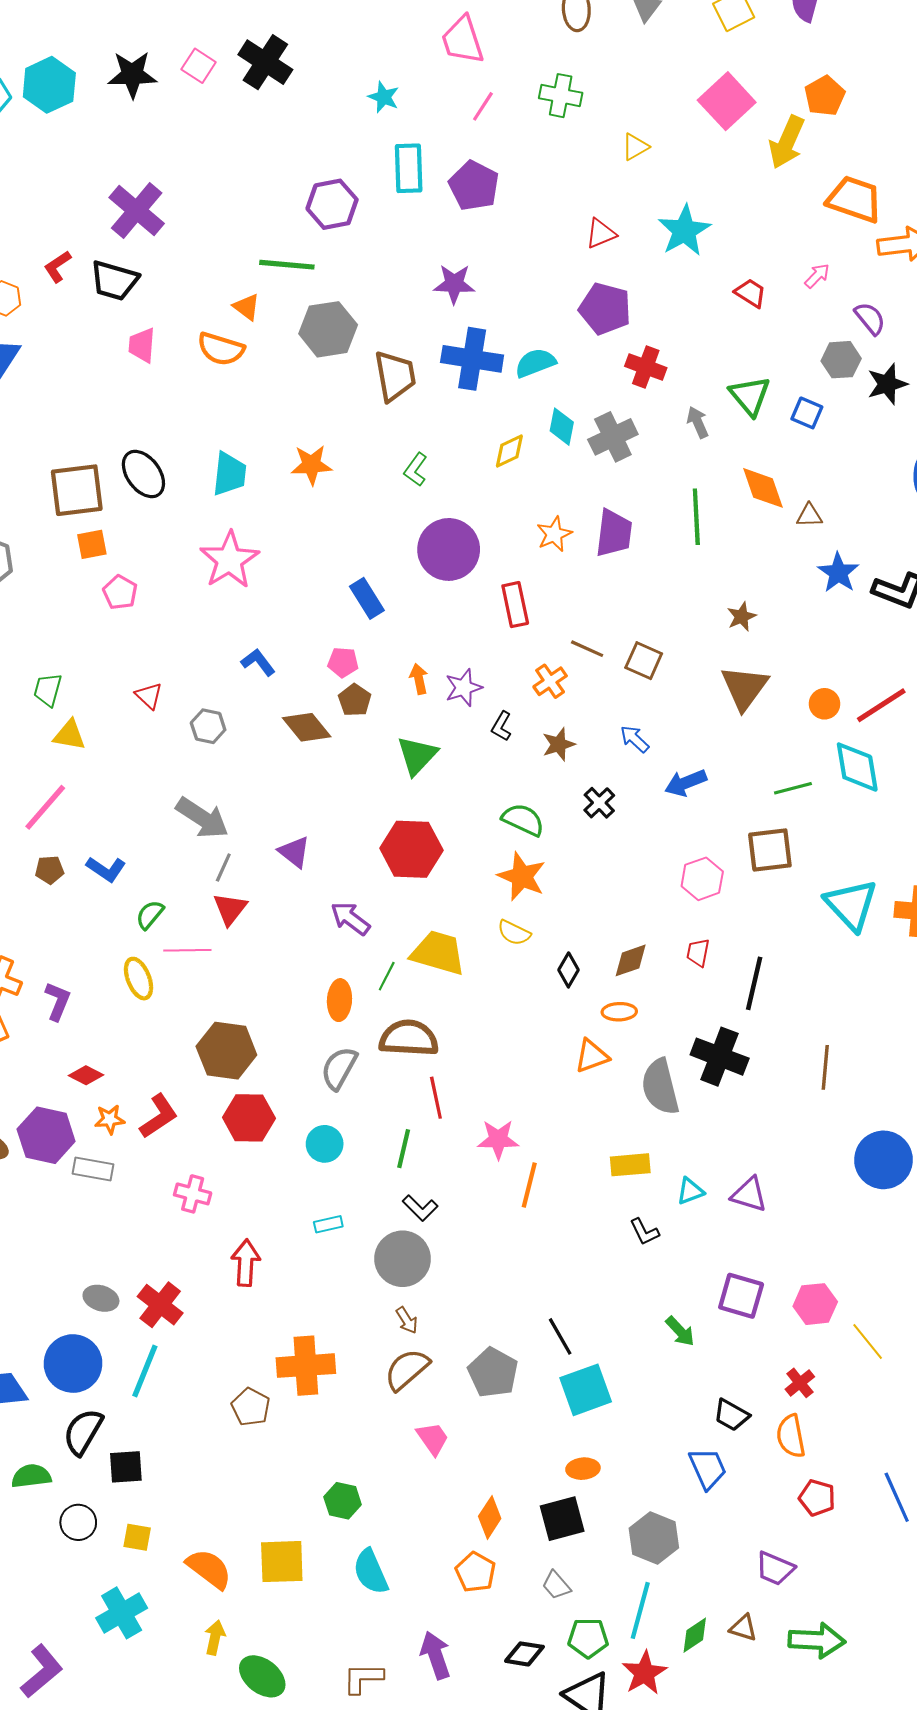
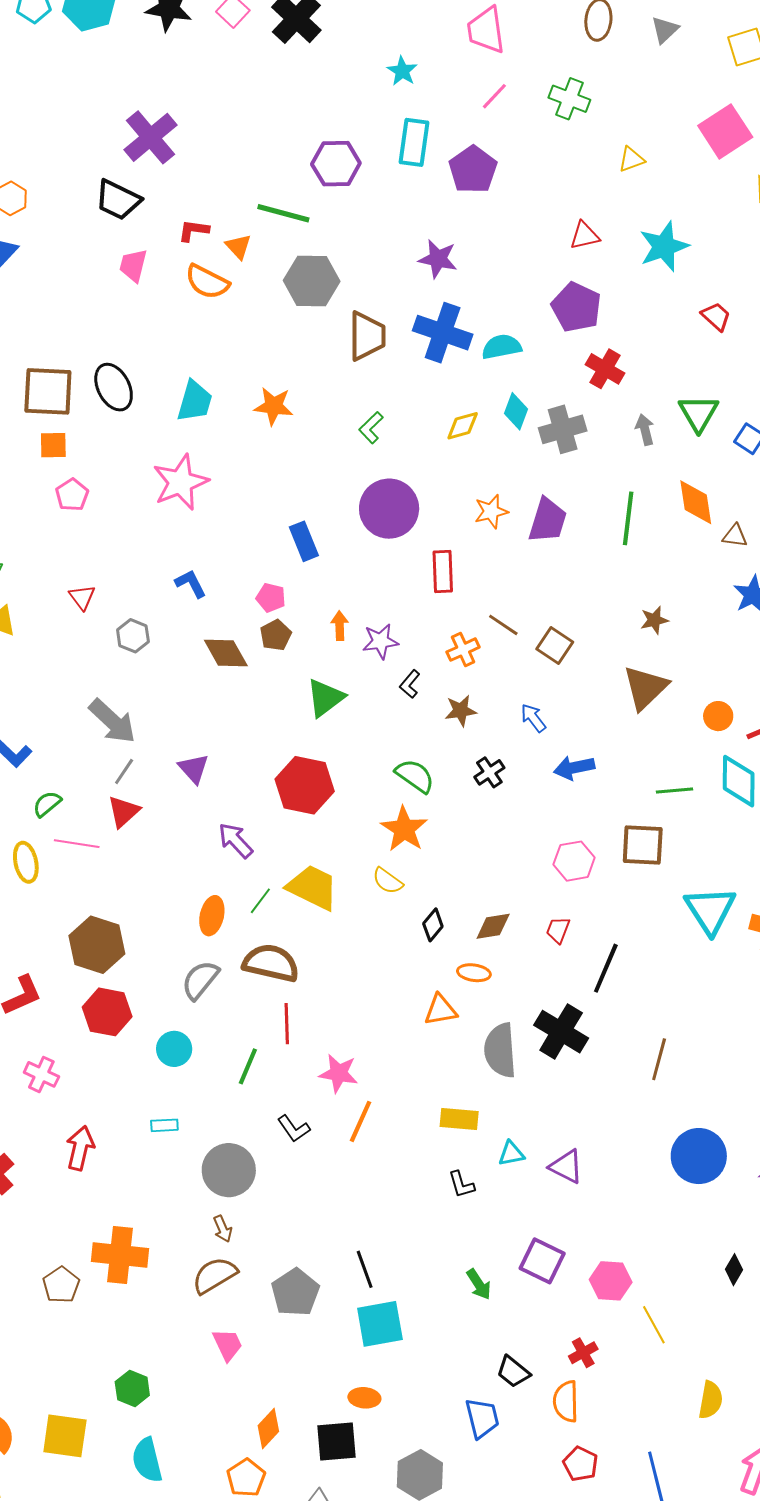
red L-shape: (58, 267) -> (194, 230), moved, turned 32
black L-shape: (420, 1208) -> (294, 1129), moved

